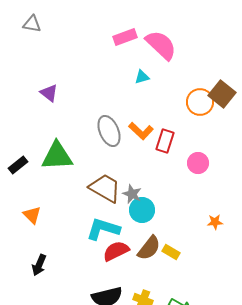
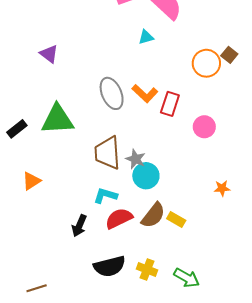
brown square: (222, 94) -> (229, 55), size x0.6
brown trapezoid: (105, 188) -> (107, 153), turned -124
orange triangle: (32, 215) -> (31, 181), turned 42
cyan L-shape: (103, 229) -> (105, 196), size x0.7
black arrow: (39, 265) -> (79, 226), moved

